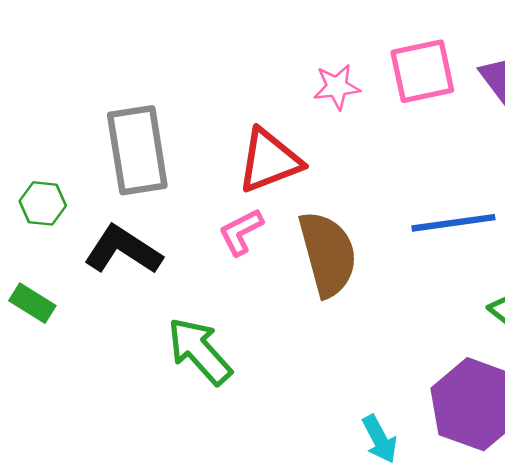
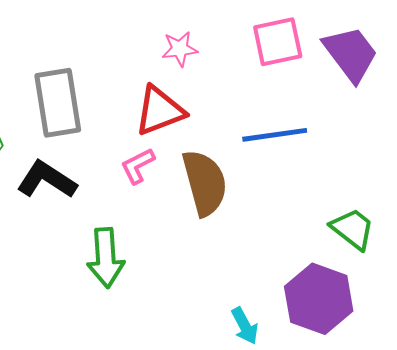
pink star: (337, 87) -> (180, 49), moved
blue line: (453, 223) -> (275, 135), moved
green arrow: (200, 351) -> (106, 258), turned -142

